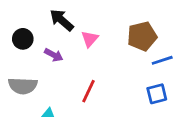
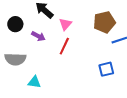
red line: (88, 91) -> (64, 46), moved
blue square: (157, 94) -> (106, 69), moved

